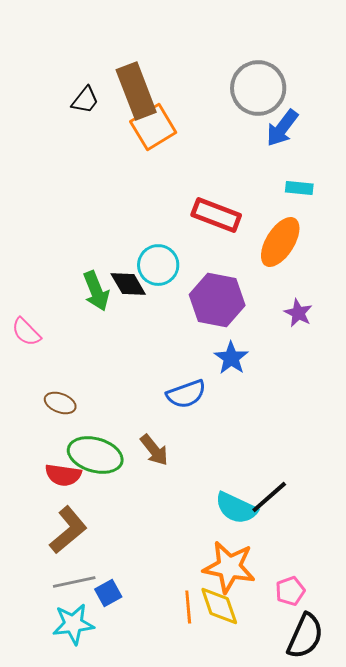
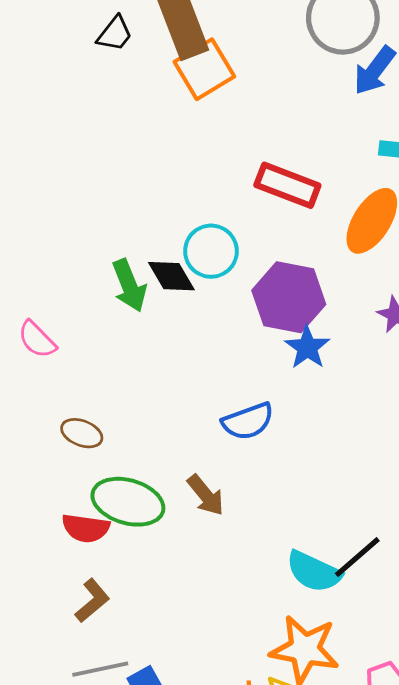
blue star: (231, 358) -> (307, 347), moved
brown L-shape: (68, 530) -> (92, 601), size x0.7

